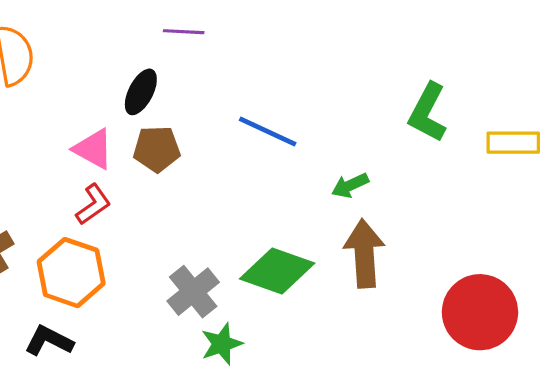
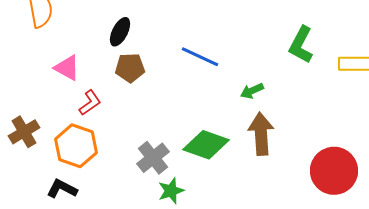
pink triangle: (93, 149) -> (67, 68), moved

